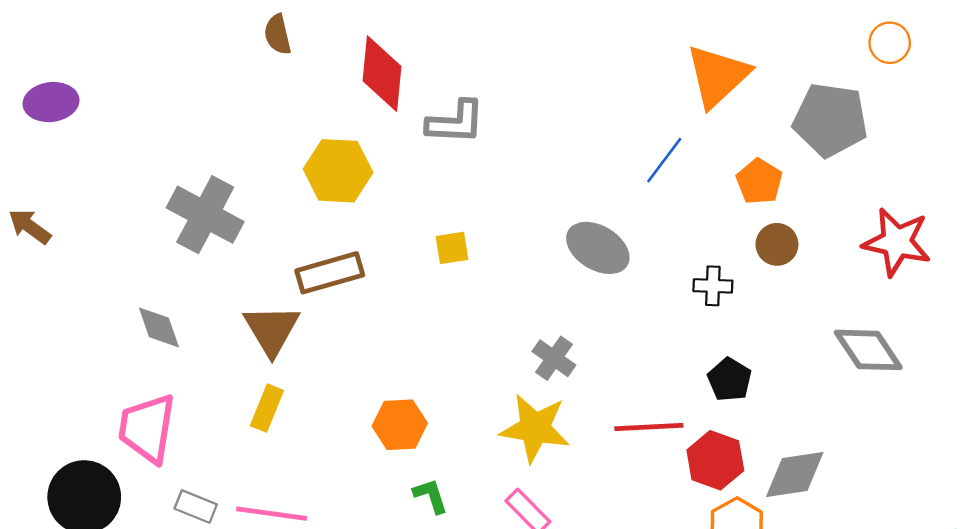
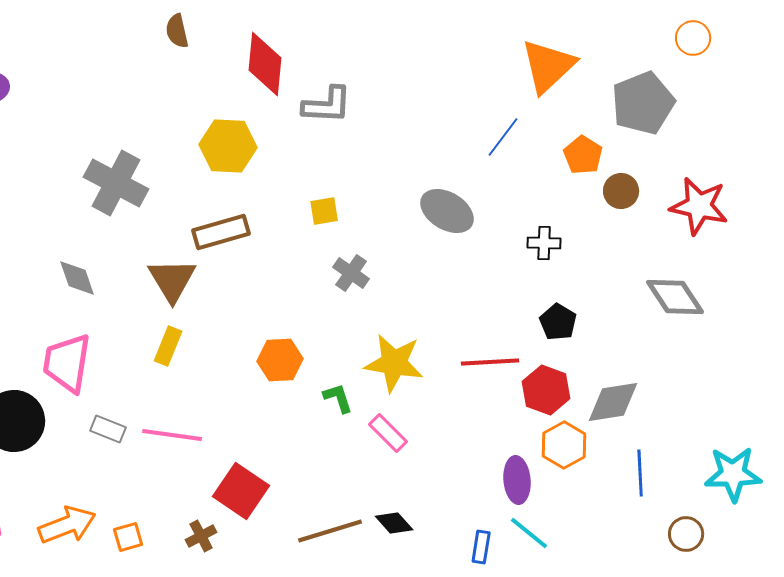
gray pentagon: (830, 120) -> (643, 103), turned -30
brown circle: (777, 244) -> (621, 191), moved
gray cross: (554, 358) -> (351, 273), moved
green L-shape: (431, 496) -> (338, 398), moved

